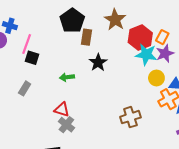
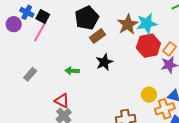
brown rectangle: (86, 37) -> (98, 36), turned 35
cyan star: (146, 54) -> (147, 24), moved, turned -30
black square: (32, 58) -> (43, 16), moved
yellow circle: (156, 78) -> (149, 95), moved

